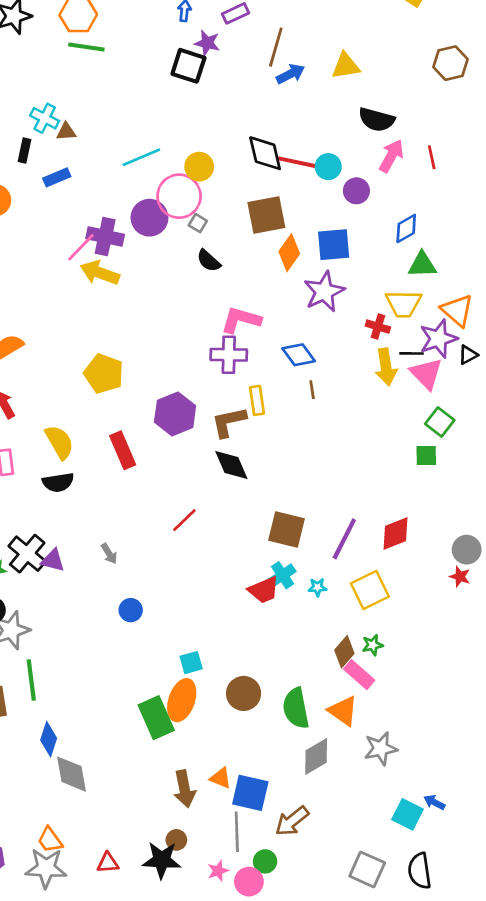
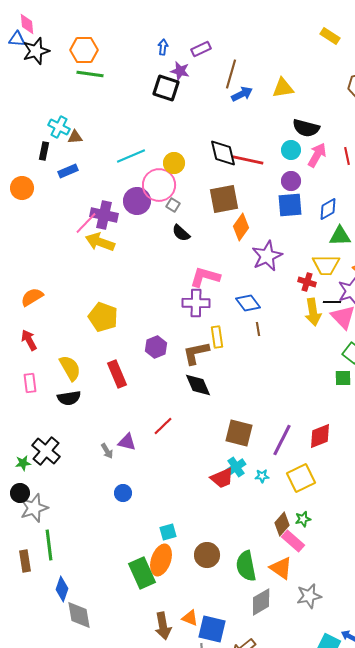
cyan circle: (328, 167) -> (291, 150), moved
blue square: (334, 245) -> (290, 205), moved
purple hexagon: (175, 414) -> (156, 347), size x0.7
purple triangle: (53, 560) -> (127, 442), moved

